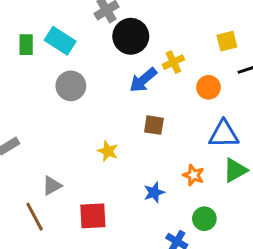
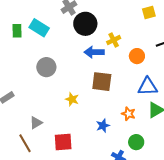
yellow square: (227, 41) -> (149, 13), moved
blue arrow: (143, 80) -> (94, 52), turned 42
gray circle: (71, 86) -> (46, 67), moved
brown square: (154, 125) -> (102, 82), size x1.5

